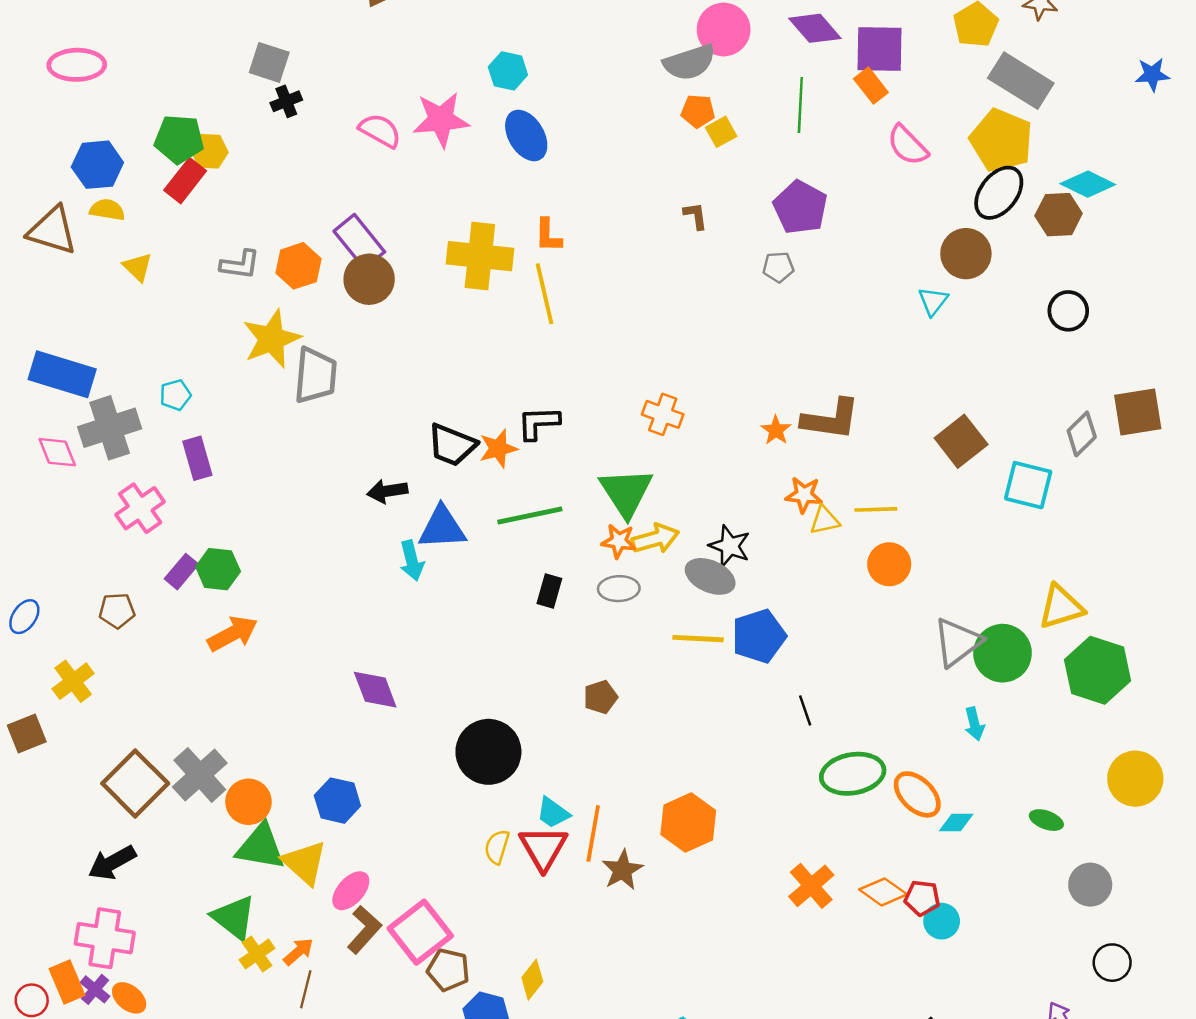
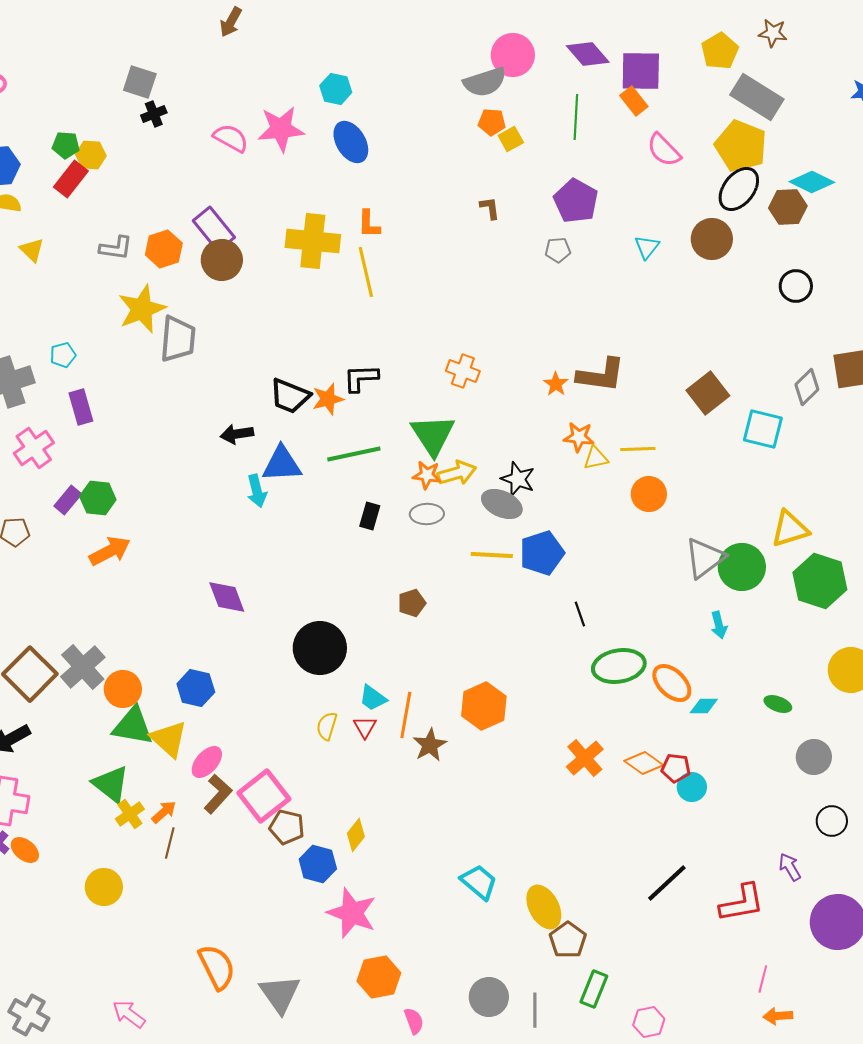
green pentagon: (179, 139) -> (66, 145), size x0.7
cyan triangle: (933, 301) -> (647, 247), moved
red triangle: (543, 848) -> (365, 727), size x0.6

